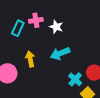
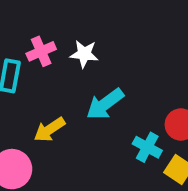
yellow arrow: (30, 59) -> (49, 130), turned -98

